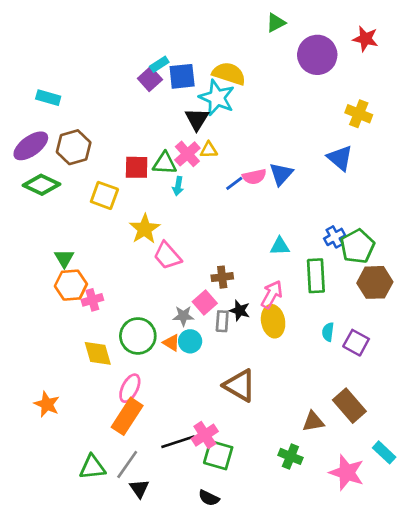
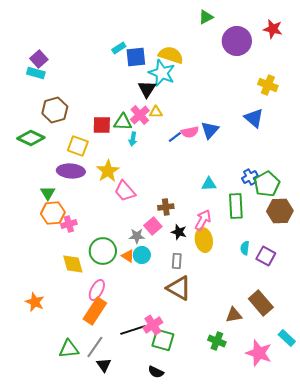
purple square: (150, 79) -> (39, 59), moved
purple ellipse: (31, 146) -> (71, 171), moved, turned 40
gray rectangle: (222, 321) -> (177, 261), moved

